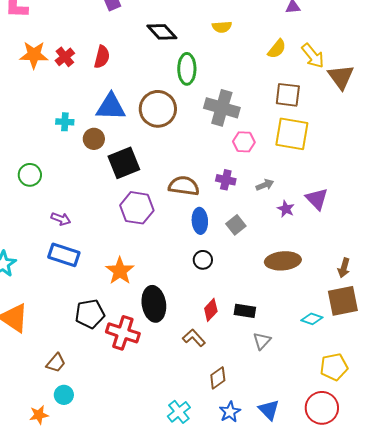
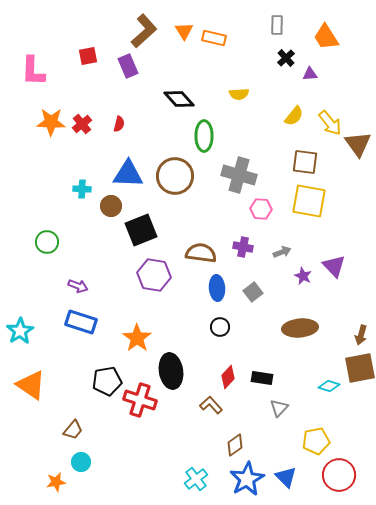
red semicircle: (102, 57) -> (119, 124), size x0.7
yellow pentagon: (334, 367) -> (316, 441), moved
blue star: (230, 412) -> (247, 479), size x1.6

